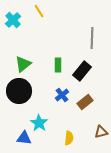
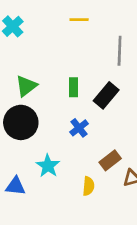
yellow line: (39, 11) -> (79, 20), moved, turned -56
brown rectangle: (85, 102) -> (110, 160), moved
blue triangle: (24, 138) -> (15, 186), moved

